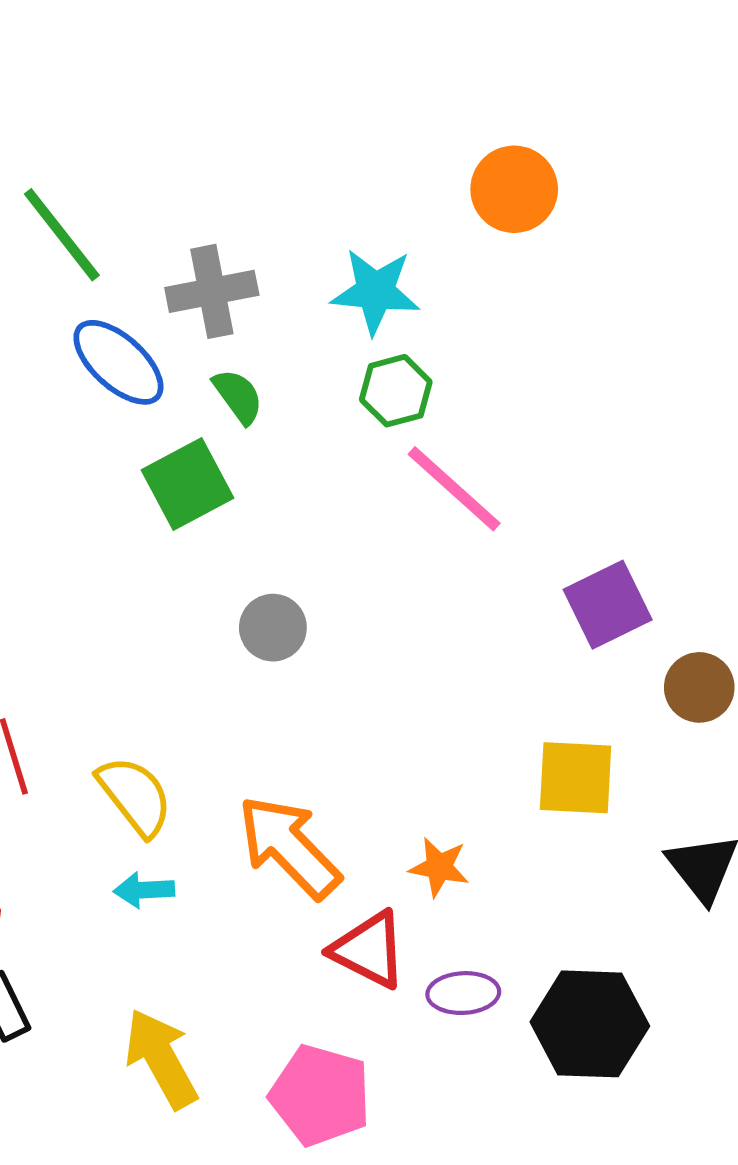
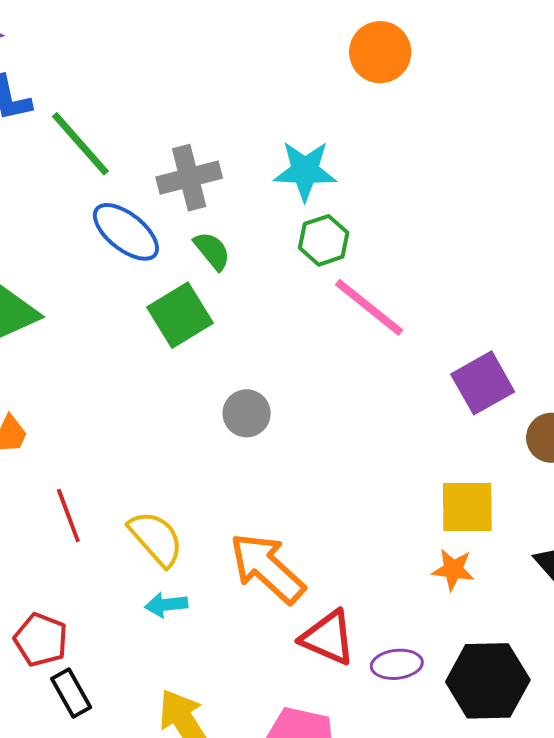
orange circle: (514, 189) -> (380, 52), moved
orange star: (439, 867) -> (453, 570), moved

